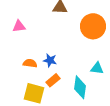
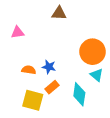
orange circle: (93, 26) -> (92, 52), moved
cyan triangle: (97, 68) -> (97, 75), turned 32

